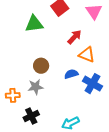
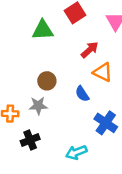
blue semicircle: (71, 74) -> (82, 94), turned -112
blue cross: (92, 84) -> (106, 123), moved

